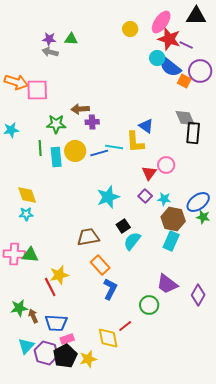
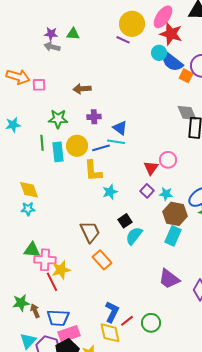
yellow circle: (130, 29) -> (132, 24), size x1.6
purple line: (186, 45) -> (123, 40), moved
pink square: (37, 90) -> (39, 85), size x0.6
brown arrow: (80, 109) -> (82, 89), moved
blue triangle: (146, 126) -> (120, 128), moved
yellow L-shape: (135, 142) -> (93, 171), moved
cyan star: (108, 197) -> (110, 192), size x0.7
brown trapezoid: (88, 237) -> (90, 232), turned 75
pink cross: (14, 254) -> (45, 260), moved
blue L-shape: (110, 289) -> (112, 312), moved
green circle: (149, 305) -> (151, 323), moved
pink rectangle: (67, 339) -> (69, 334), size x1.5

